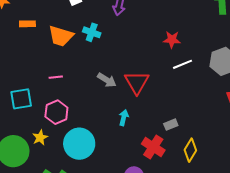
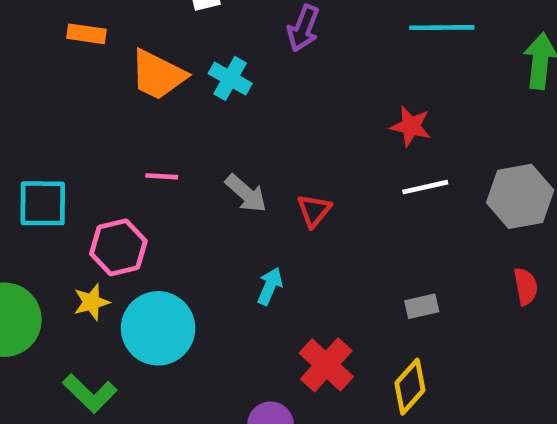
pink line: (56, 77) -> (162, 176), moved
red triangle: (137, 82) -> (314, 211), size x0.6
gray rectangle: (171, 125) -> (422, 306), moved
yellow star: (40, 138) -> (92, 302), moved

